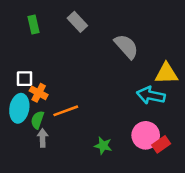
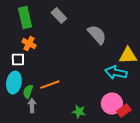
green rectangle: (34, 24) -> (25, 18), size x1.5
orange cross: (39, 93) -> (29, 44), moved

